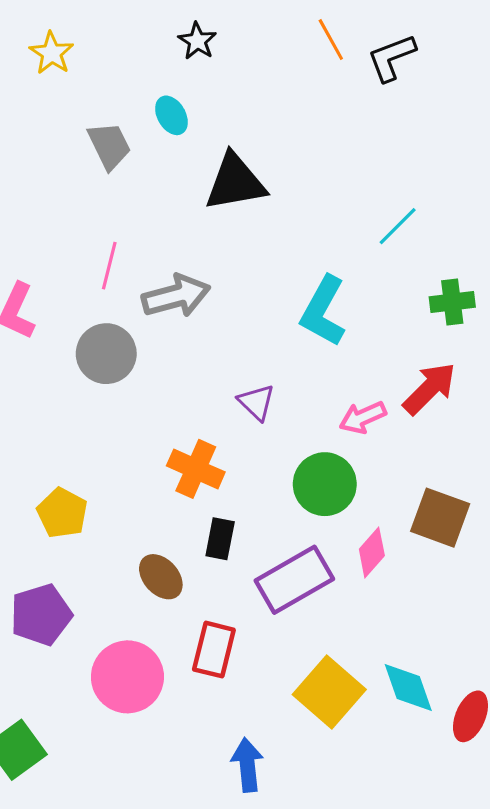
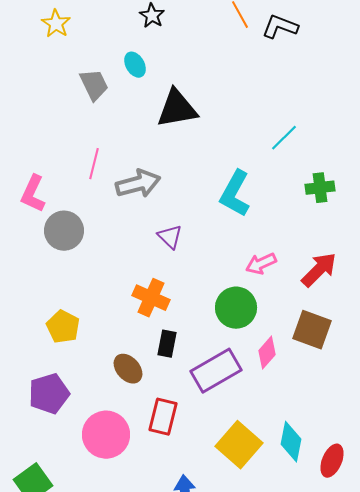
black L-shape: (392, 58) -> (280, 27), turned 42
gray circle: (106, 354) -> (64, 231), moved
red arrow: (429, 389) -> (319, 270), moved
purple triangle: (256, 402) -> (170, 237), moved
cyan diamond: (408, 688) -> (291, 442), turned 30

